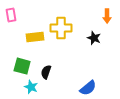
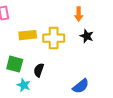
orange arrow: (107, 16) -> (79, 14), moved
yellow cross: (61, 28) -> (54, 38), moved

